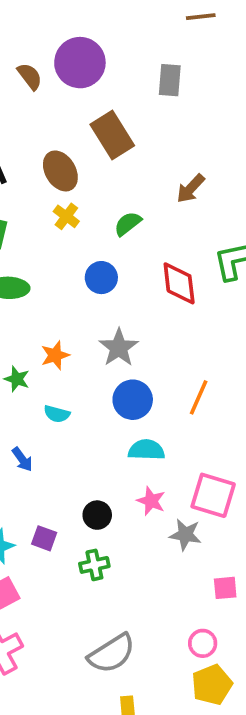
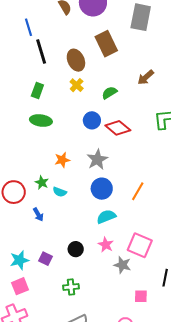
gray rectangle: (170, 80) -> (141, 17), size x1.5
red diamond: (179, 283) -> (118, 128), moved, turned -50
green star: (17, 379) -> (42, 183), moved
cyan semicircle: (146, 450) -> (106, 217), turned -30
green cross: (94, 565) -> (71, 287), moved

